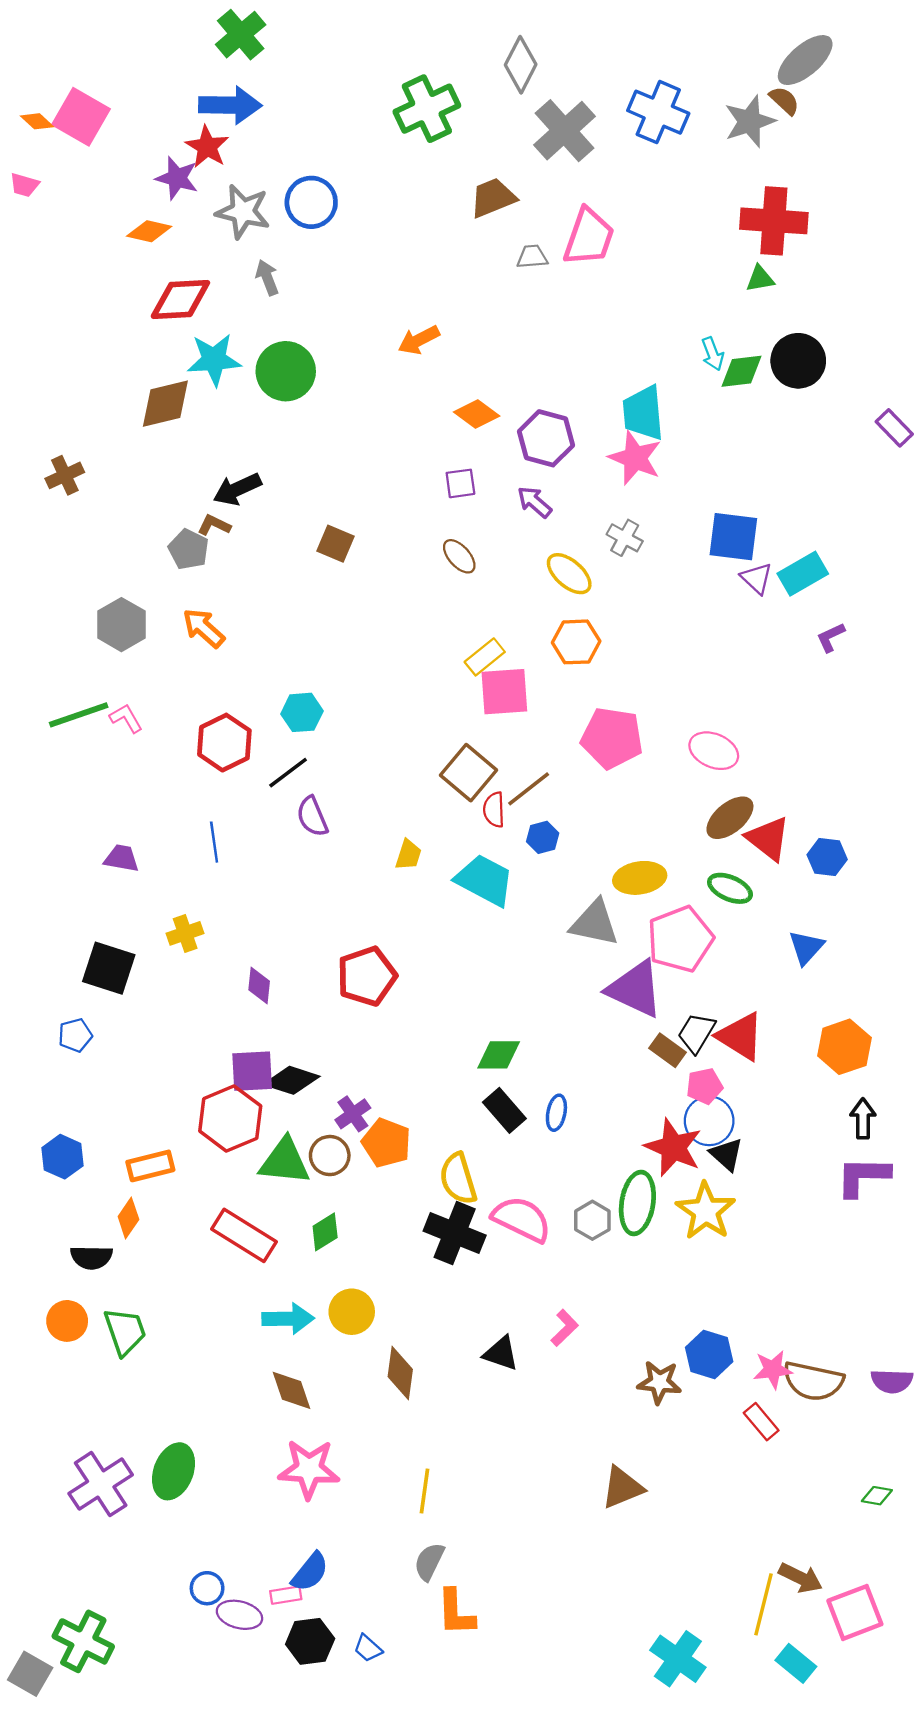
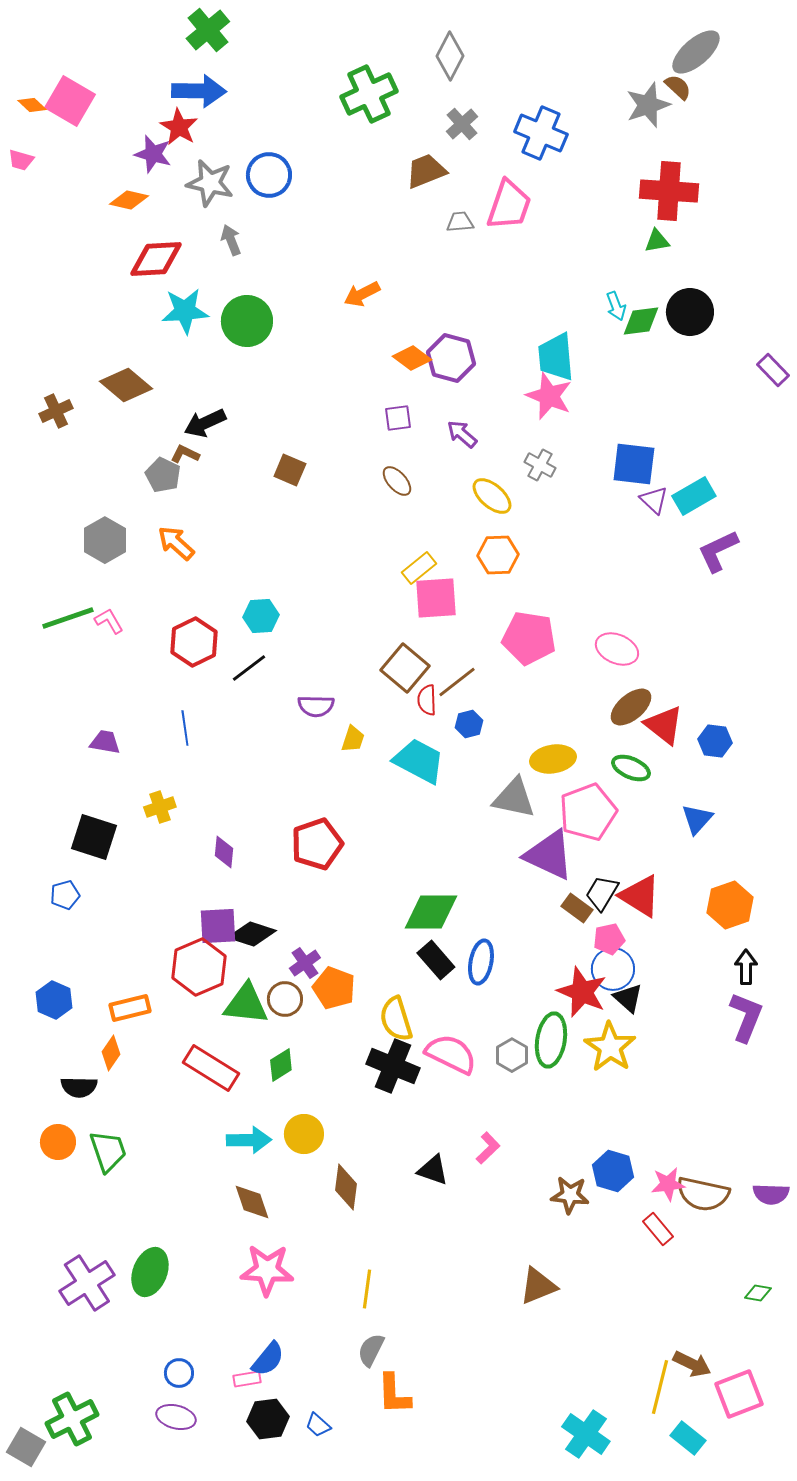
blue cross: (658, 112) -> (541, 133), moved
gray cross: (565, 131) -> (462, 124), moved, size x0.6
brown diamond: (165, 404) -> (126, 385), moved, turned 54
purple hexagon: (546, 438) -> (451, 358), moved
purple L-shape: (831, 637) -> (718, 551), size x1.6
purple semicircle: (312, 817) -> (316, 706), moved, turned -66
green diamond: (499, 1055) -> (431, 912), size x1.4
blue ellipse: (556, 1113) -> (481, 962), size x1.4
purple L-shape: (863, 1176) -> (746, 1017), turned 111
purple ellipse: (239, 1615) -> (176, 1417), moved
green cross: (83, 1641) -> (72, 1419), turned 36

